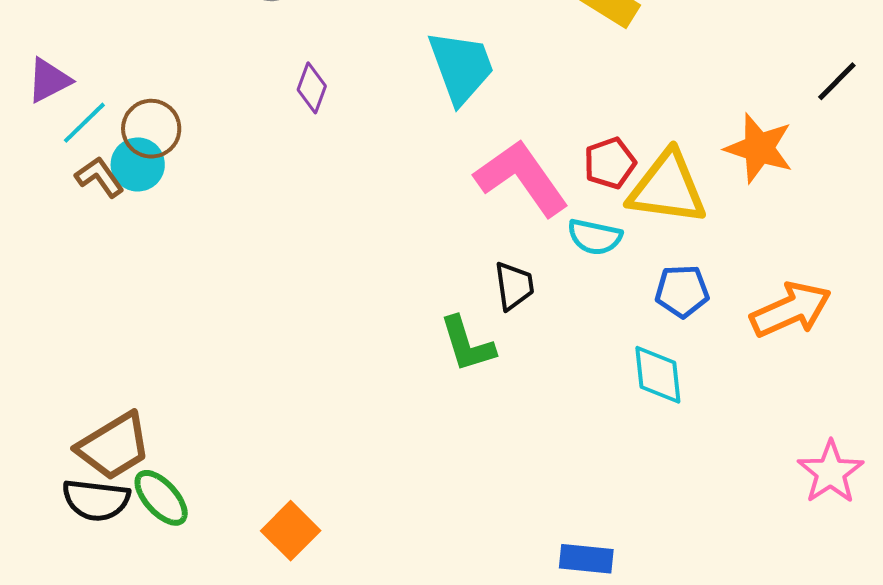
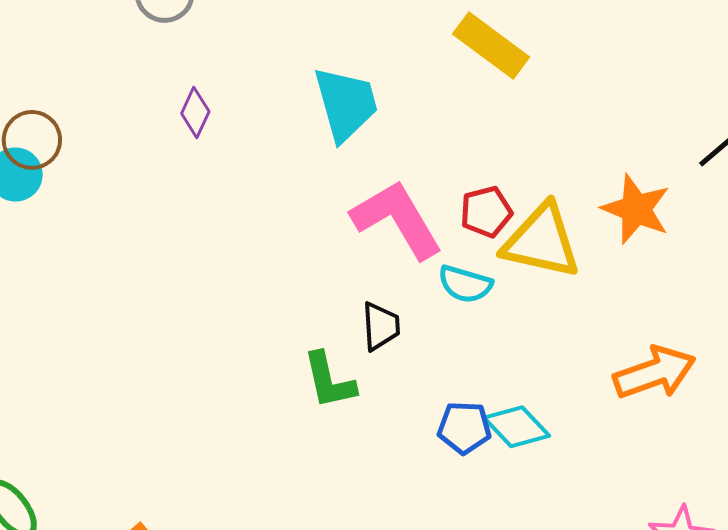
blue pentagon: (682, 291) -> (464, 428), moved
cyan diamond: (658, 375) -> (517, 427), turned -42

